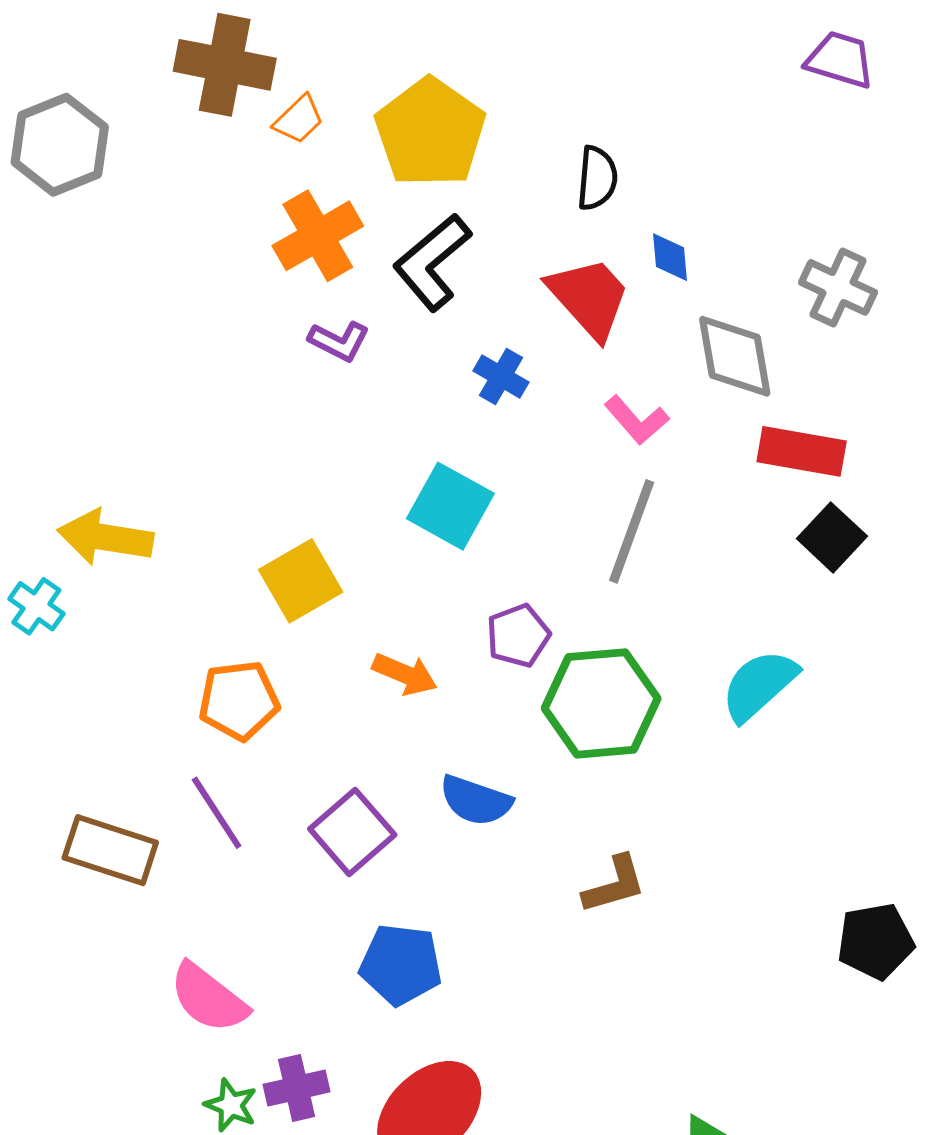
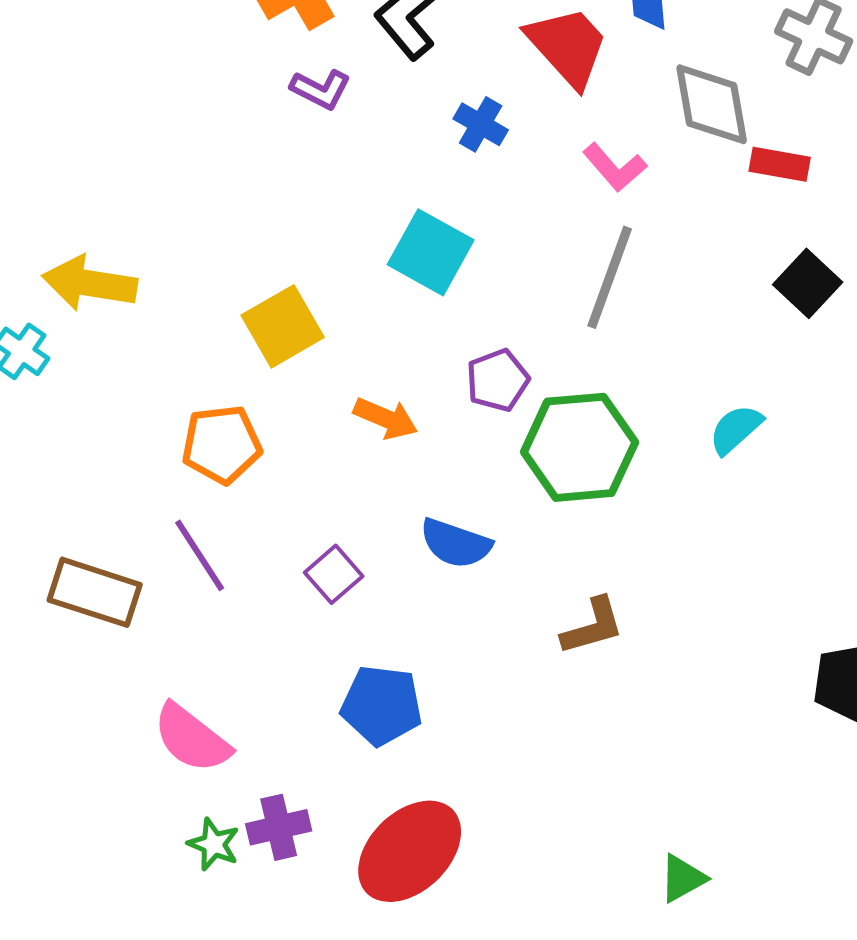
red rectangle: (802, 451) -> (780, 164), moved, size x0.7
cyan semicircle: (759, 685) -> (736, 429), size x0.7
purple square: (352, 832) -> (334, 574), size x0.7

